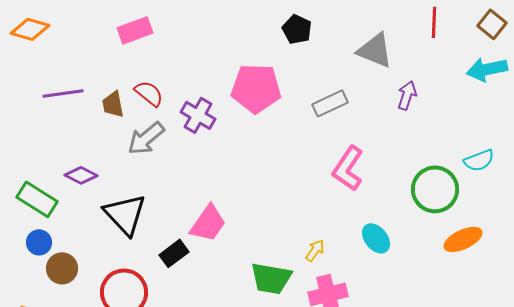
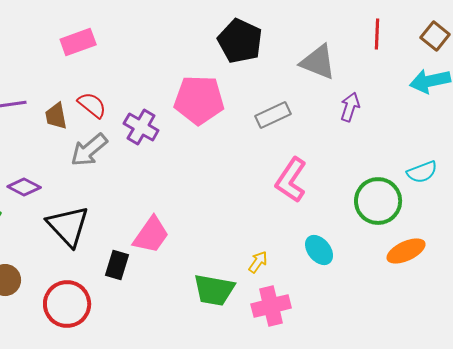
black pentagon: (297, 29) -> (240, 41), size x1.5
black rectangle: (174, 253) -> (117, 265), turned -36

